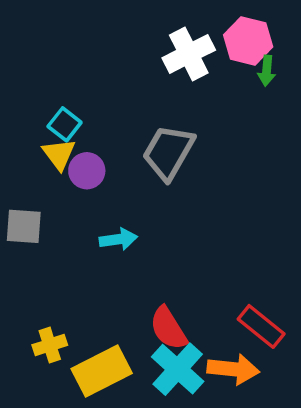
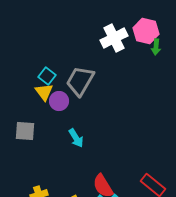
gray trapezoid: (168, 152) -> (80, 81), moved
cyan arrow: (118, 239) -> (76, 138), turned 66

